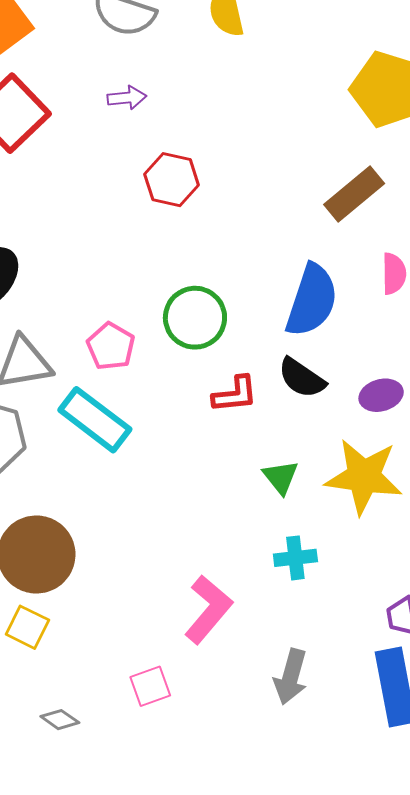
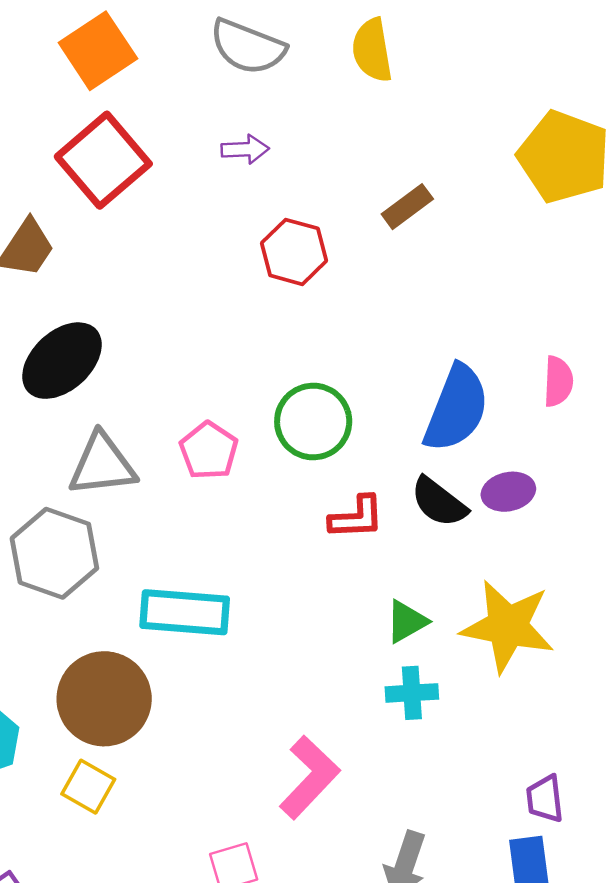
brown rectangle: (354, 194) -> (407, 207), moved, size x0.7
purple ellipse: (381, 395) -> (508, 492), moved
cyan rectangle: (95, 420) -> (185, 612), moved, turned -36
green triangle: (281, 477) -> (407, 621), turned 36
cyan cross: (295, 558) -> (412, 693), moved

